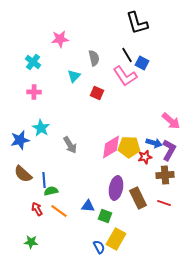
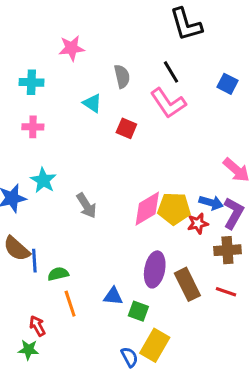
cyan cross: (33, 62) -> (31, 82), turned -35
blue square: (142, 63) -> (227, 84), moved
cyan triangle: (74, 76) -> (92, 103), turned -40
blue line: (44, 180) -> (34, 261), moved
red arrow: (37, 209) -> (37, 326), moved
orange line: (59, 211) -> (70, 304), turned 36

